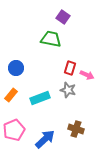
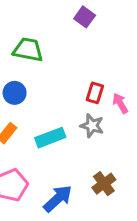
green trapezoid: (51, 39) -> (28, 50), moved
pink arrow: (87, 75) -> (120, 103), turned -144
brown cross: (76, 129) -> (104, 184), turned 35

